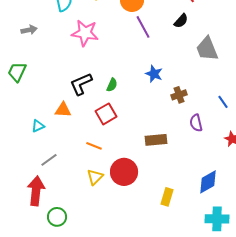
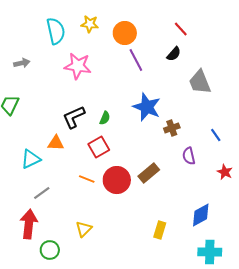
blue star: (154, 74) -> (147, 107), size x1.6
cyan triangle: (38, 126) -> (31, 159), size x1.5
brown rectangle: (156, 140) -> (149, 173), turned -35
red circle: (124, 172) -> (117, 180), moved
yellow triangle: (95, 177) -> (84, 229), moved

